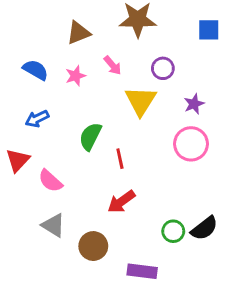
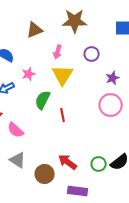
pink arrow: (113, 65) -> (58, 52), turned 56
pink star: (76, 76) -> (29, 74), moved
yellow triangle: (141, 101) -> (63, 75), moved
red arrow: (121, 202) -> (68, 162), moved, turned 72

